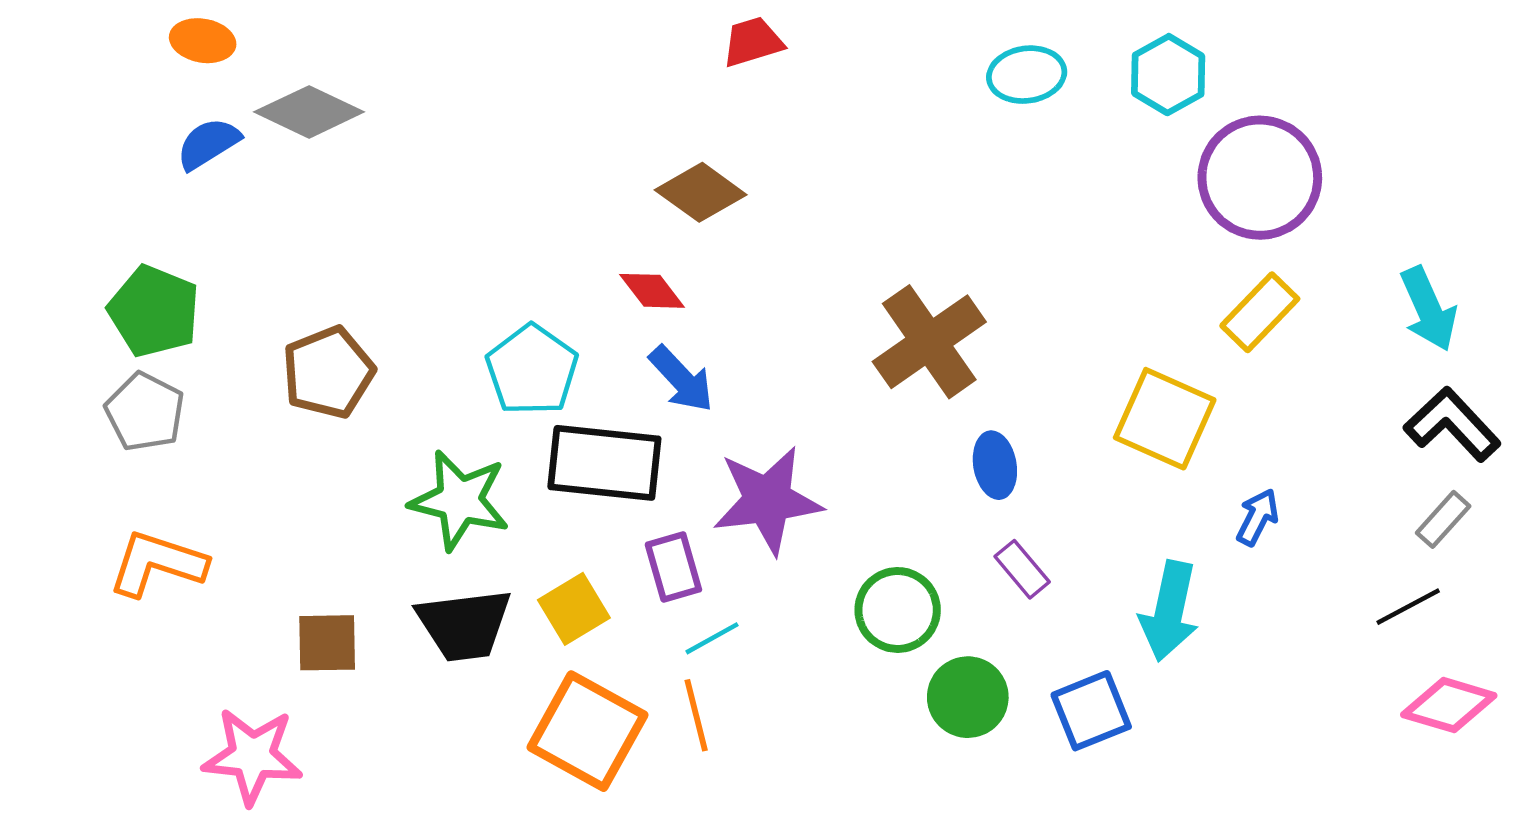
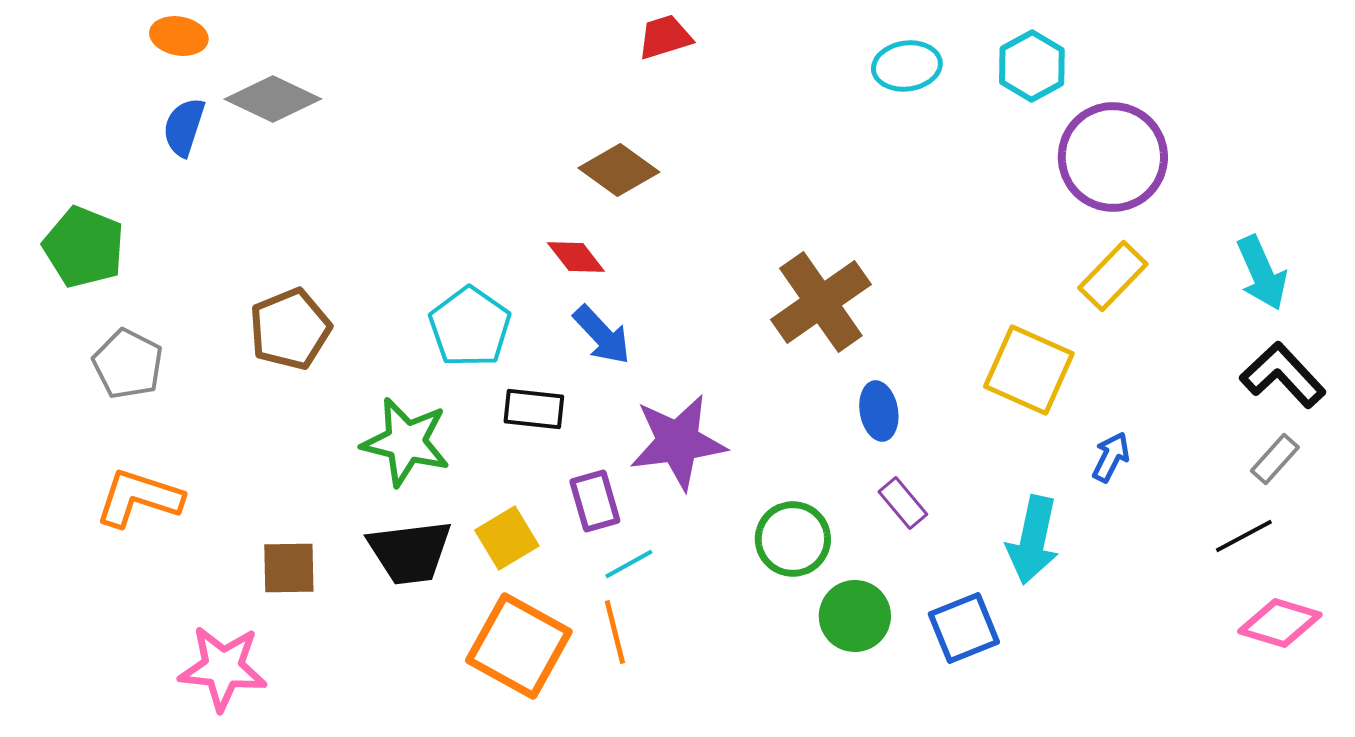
blue semicircle: (208, 144) -> (184, 127), turned -40
green pentagon: (154, 311) -> (84, 247), moved
black rectangle: (604, 463) -> (534, 409), size x0.6

